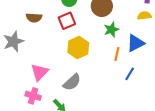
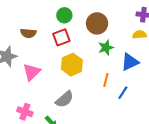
orange line: (117, 54) -> (106, 80), moved
pink triangle: (40, 72) -> (32, 72), moved

